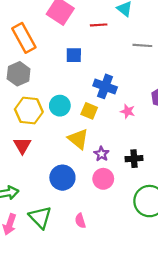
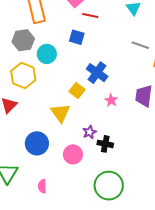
red line: (99, 25) -> (90, 16), moved
cyan circle: (60, 106) -> (47, 54), moved
purple star: (101, 154) -> (89, 132), moved

